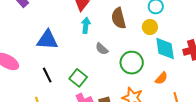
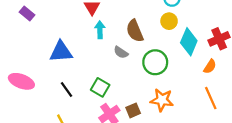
brown semicircle: (119, 18) -> (135, 31), moved
cyan diamond: (165, 48) -> (189, 42), turned 40
orange semicircle: (161, 78) -> (210, 67), moved

